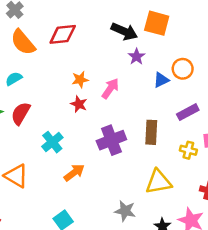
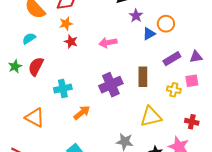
purple star: (137, 57) -> (136, 16), moved
orange star: (80, 80) -> (66, 24), moved
pink arrow: (110, 88) -> (108, 43), turned -132
red star: (79, 104) -> (71, 42), moved
cyan cross: (52, 142) -> (63, 89), turned 30

